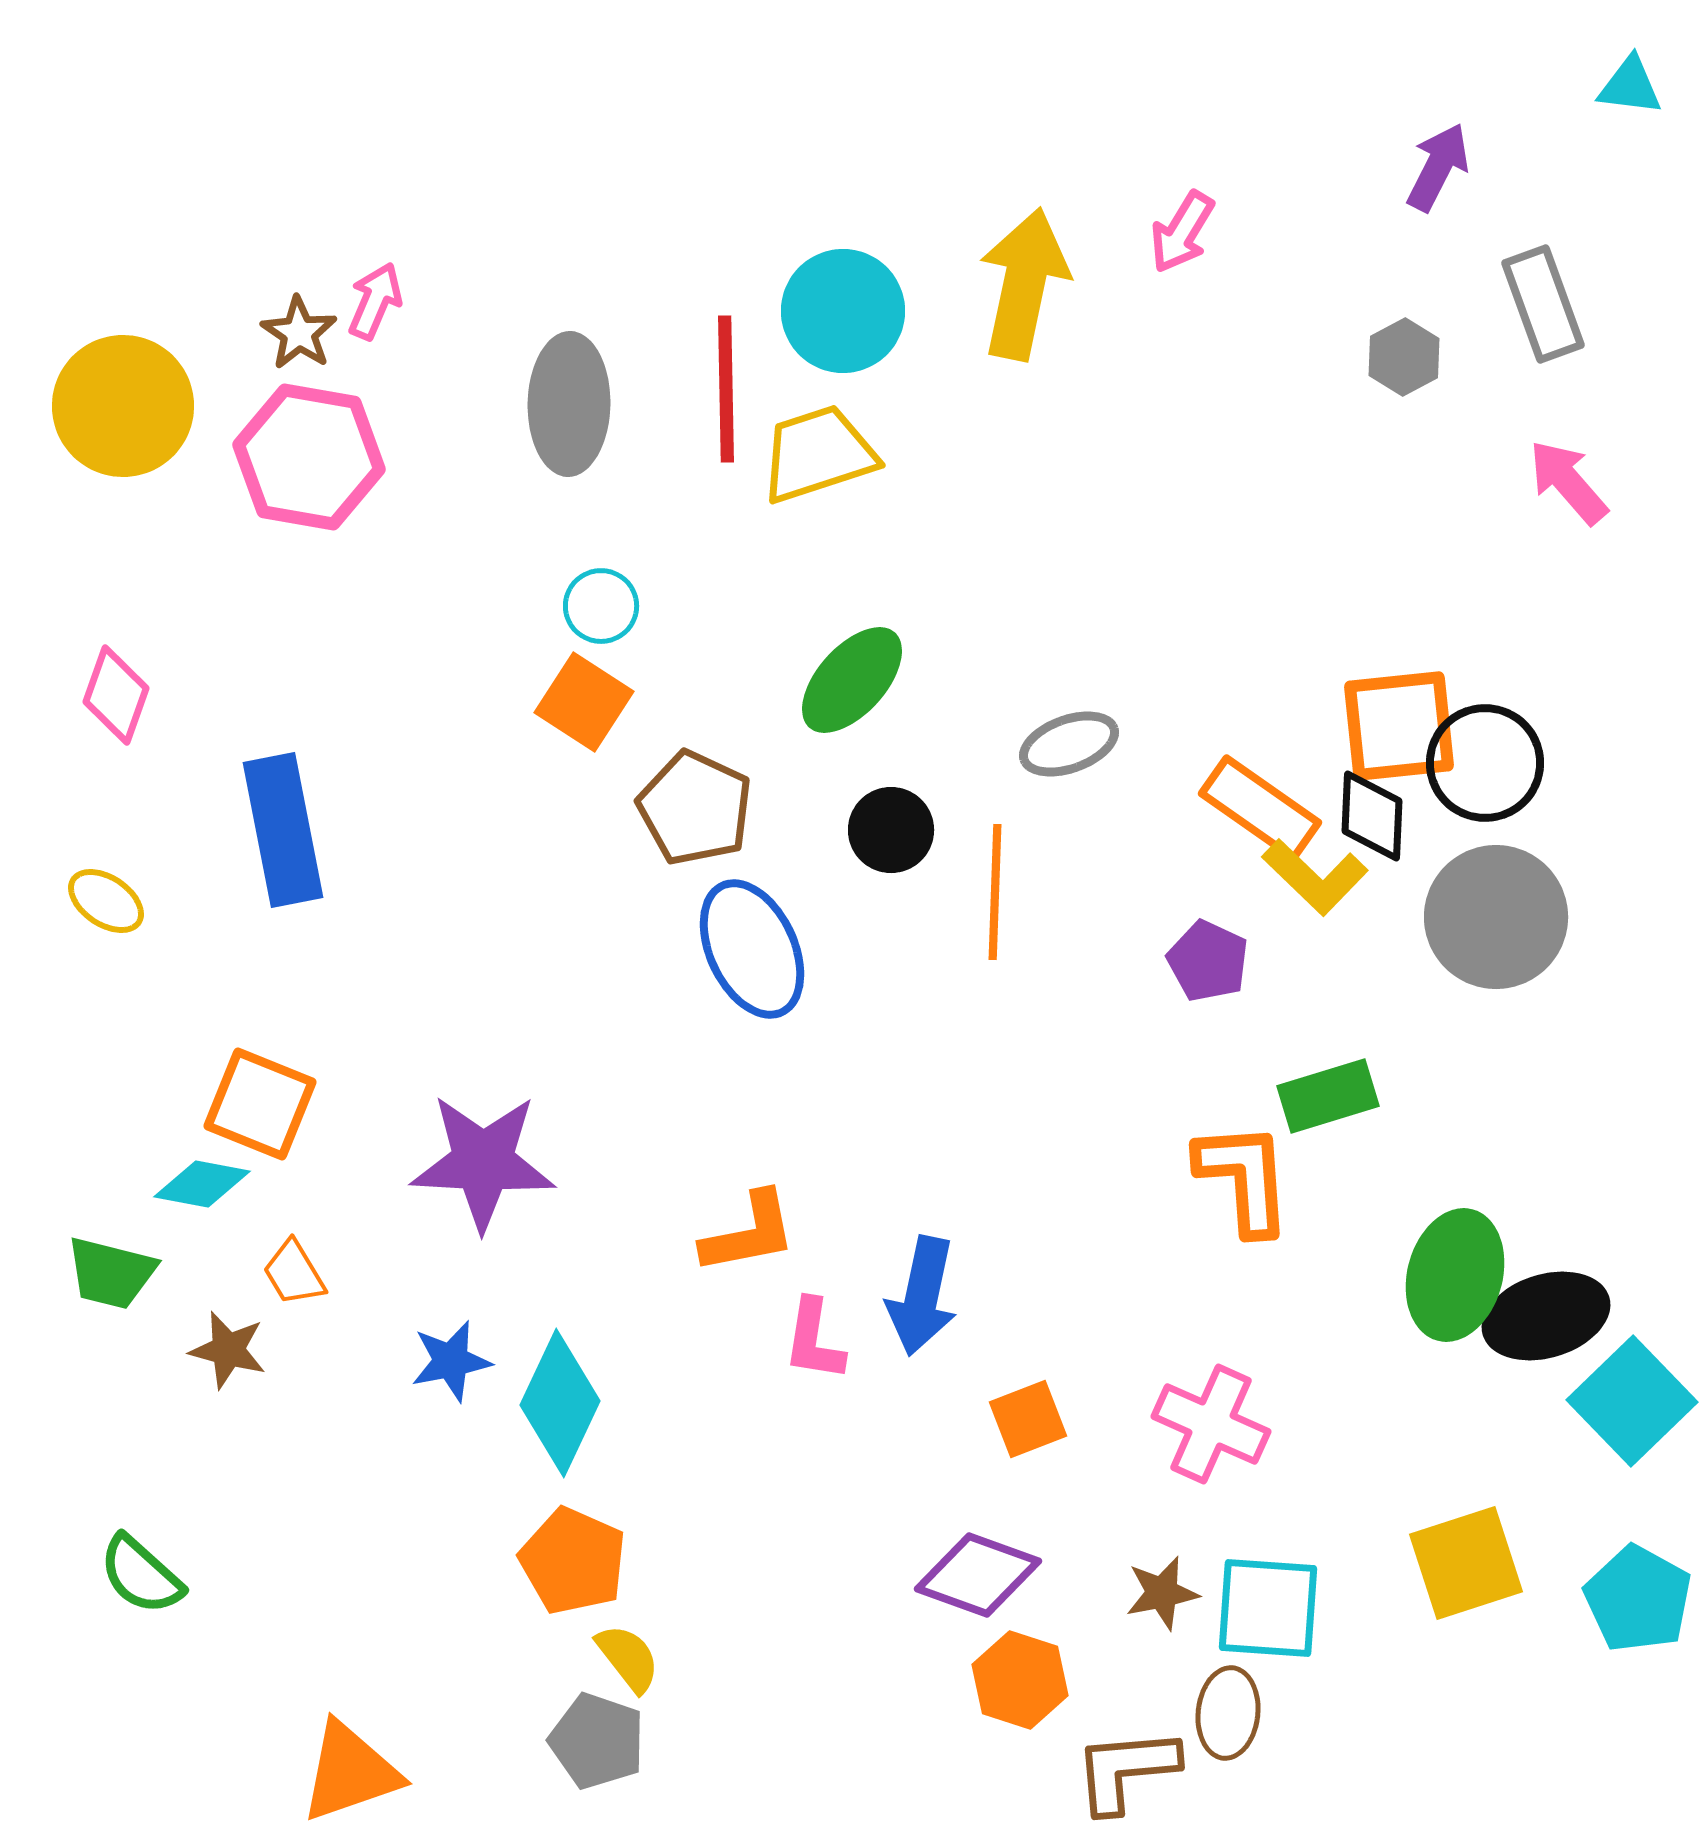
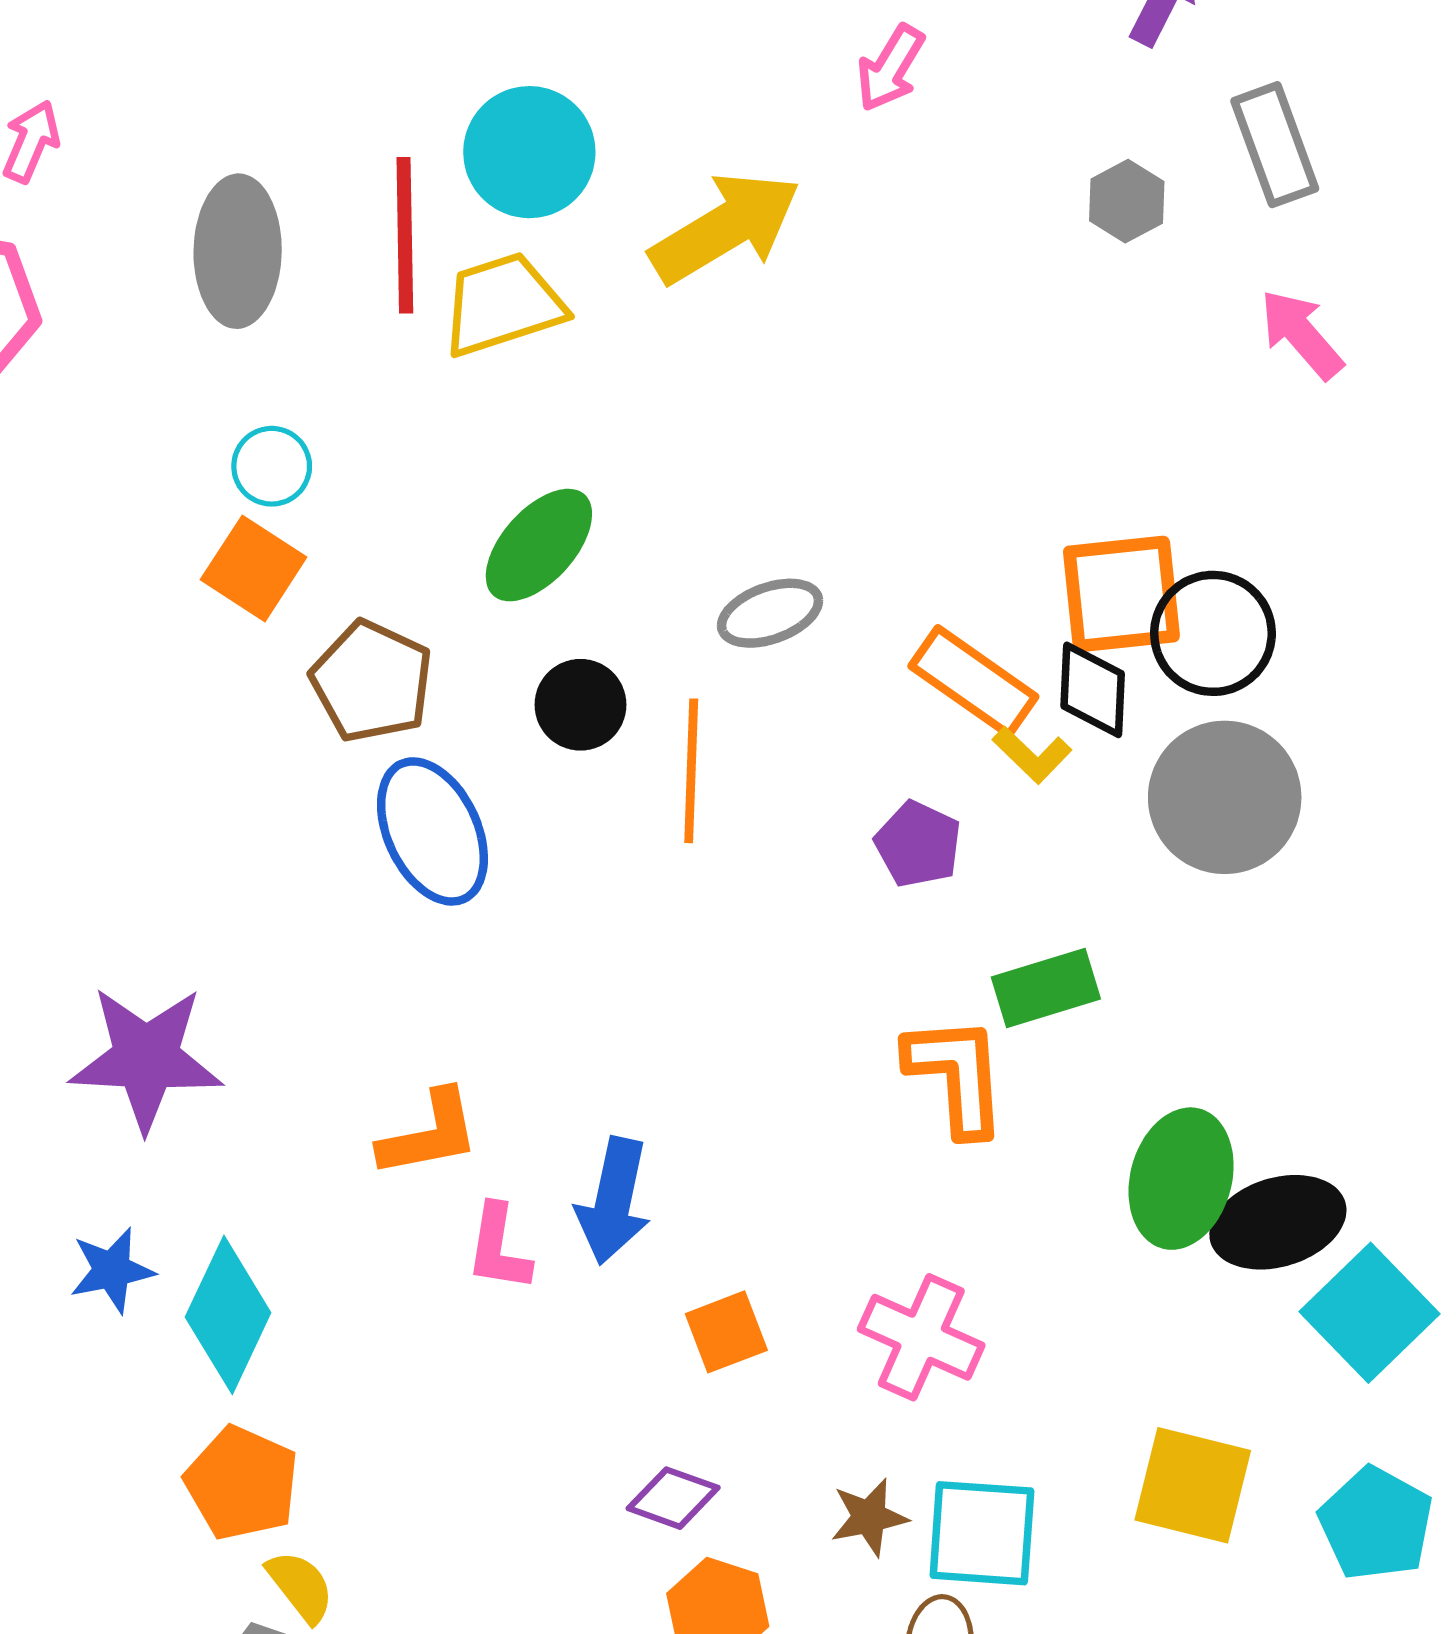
yellow arrow: (1024, 284) -> (725, 228), moved, turned 47
yellow L-shape: (1315, 877) -> (1032, 755), size x0.7
yellow square: (1466, 1563) -> (1193, 1485), turned 32
purple diamond: (978, 1575) -> (673, 1498), size x0.7

